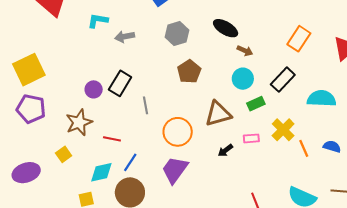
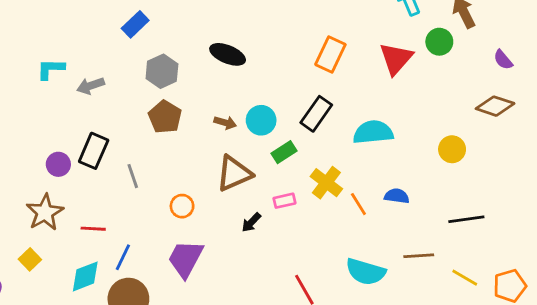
brown arrow: (245, 51) -> (225, 123), moved
brown pentagon: (189, 72) -> (165, 117), moved
orange circle: (178, 132) -> (182, 206), size x0.6

